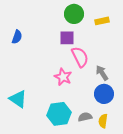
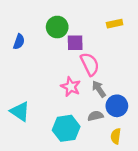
green circle: (74, 14) -> (57, 27), moved
gray arrow: (102, 73) -> (99, 89), moved
gray semicircle: (85, 117) -> (95, 116), moved

